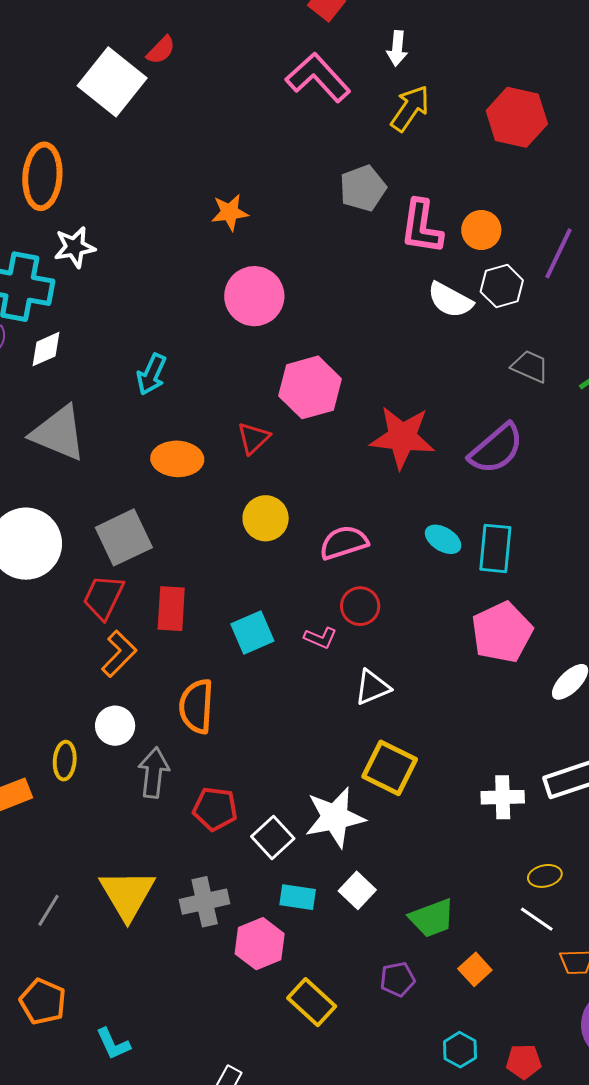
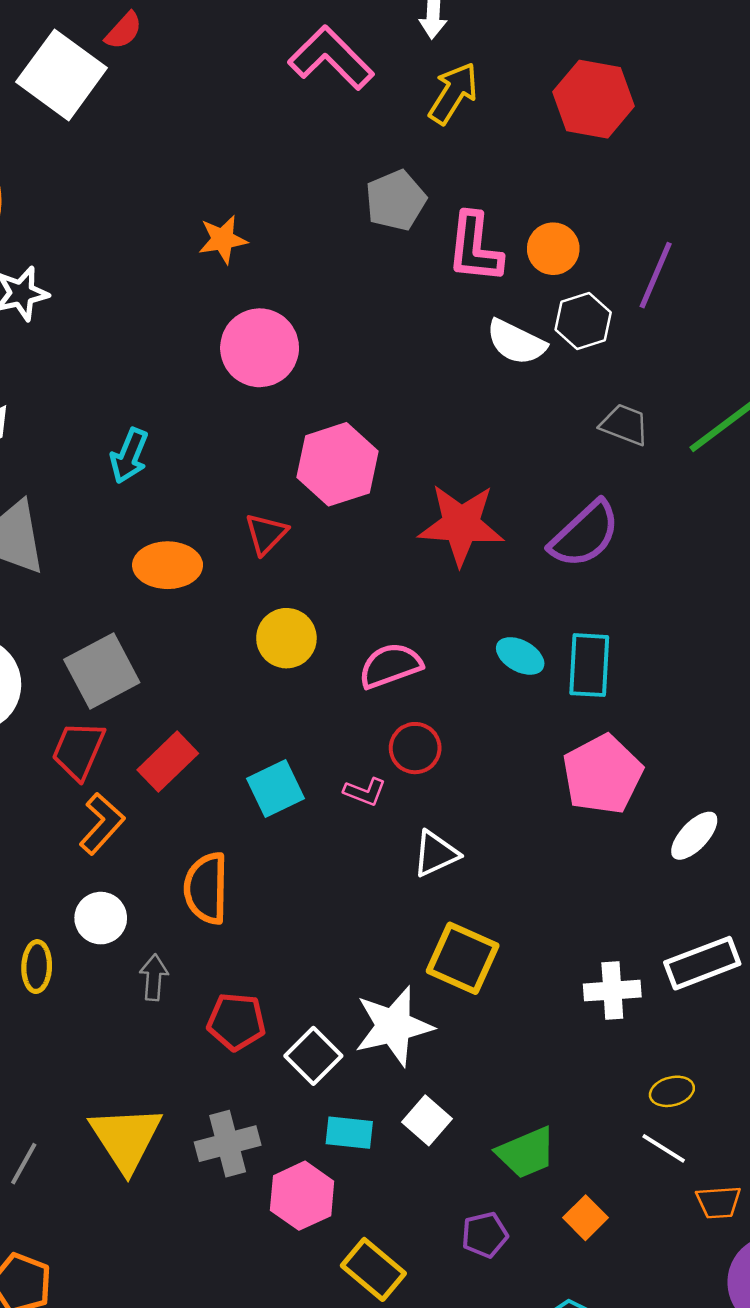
red rectangle: (171, 609) -> (168, 762), turned 45
gray arrow: (154, 773) -> (154, 977), size x0.7

